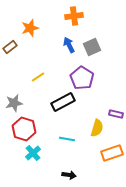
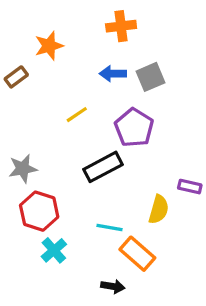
blue arrow: (69, 45) -> (113, 74), turned -63
yellow line: (38, 77) -> (77, 115), moved
orange rectangle: (112, 153) -> (137, 254), moved, turned 60

